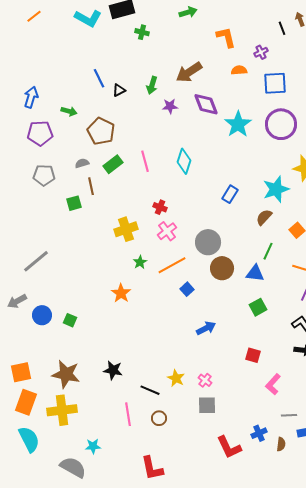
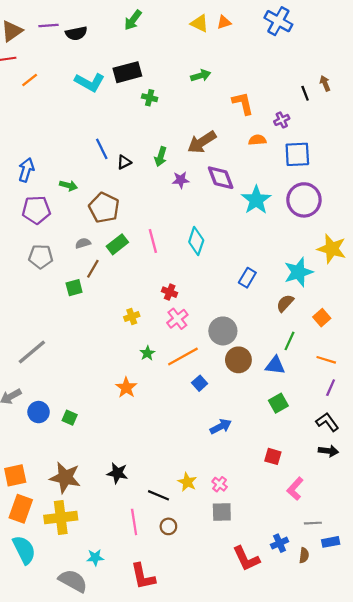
brown line: (91, 186) -> (93, 269), turned 42
yellow cross: (126, 229) -> (132, 317), size x0.6
red L-shape: (152, 468) -> (143, 576), moved

